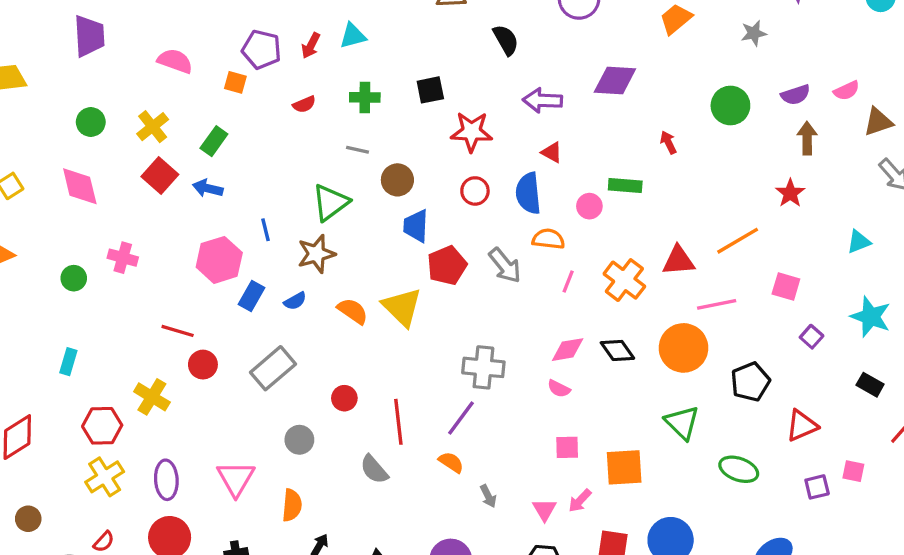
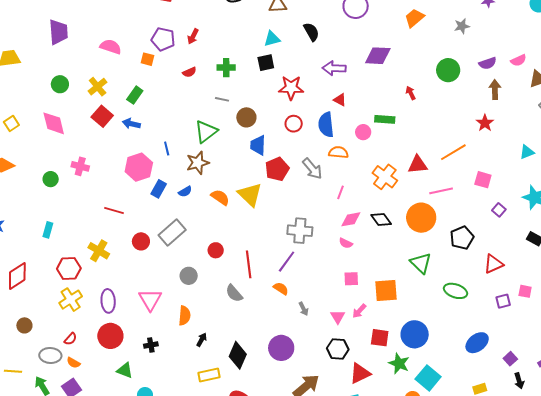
cyan triangle: (353, 36) -> (272, 39), moved
pink line: (568, 281) -> (340, 192), moved
red circle: (203, 365) -> (141, 241), moved

